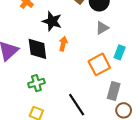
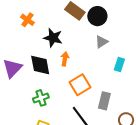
orange square: (99, 64) -> (80, 85), moved
gray rectangle: (114, 91) -> (104, 101), moved

